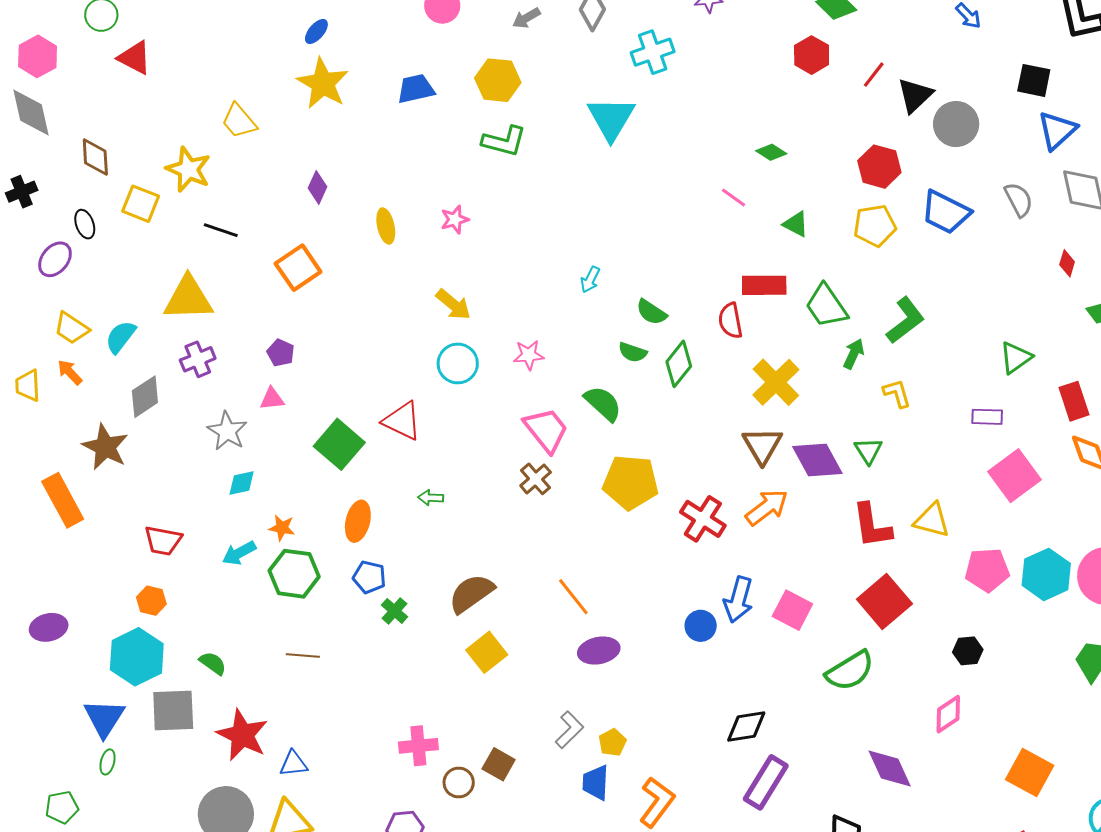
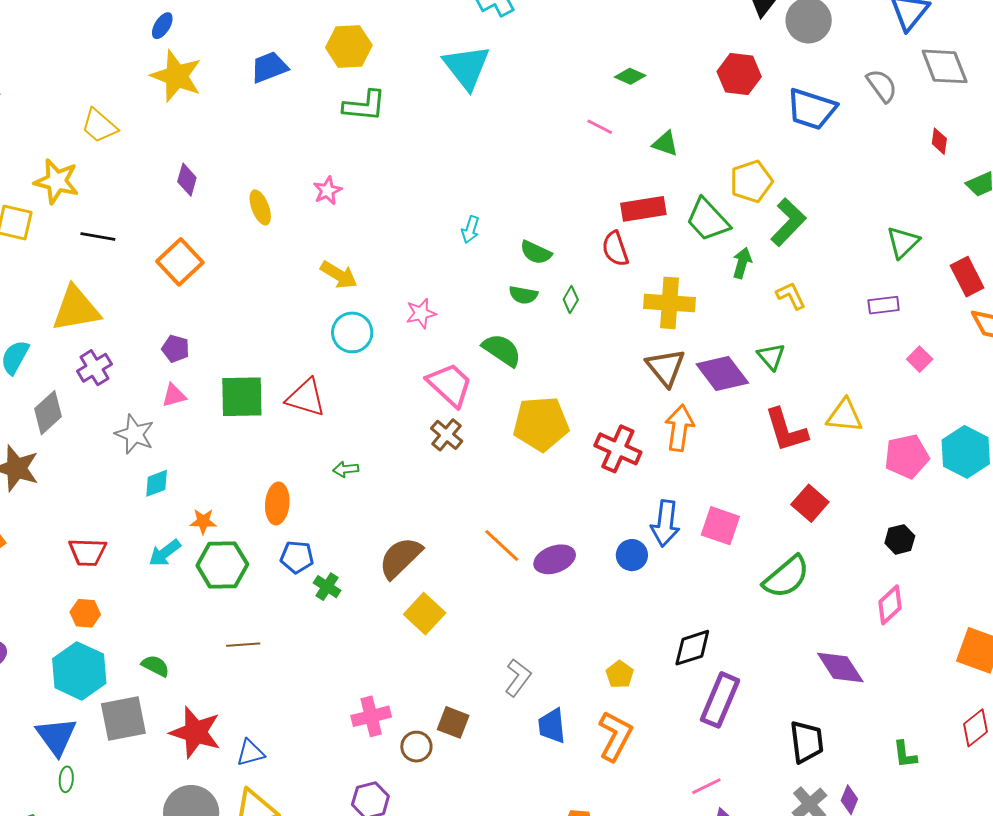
yellow pentagon: (875, 226) -> (751, 181), moved
green diamond: (679, 364) -> (571, 300), size x0.6
yellow cross: (776, 382) -> (669, 303), turned -33
green square: (339, 444) -> (242, 397), moved, turned -33
pink square: (1015, 476) -> (920, 359), size x0.5
orange arrow: (767, 507) -> (679, 428), turned -36
red square: (884, 602) -> (810, 503), size x0.7
purple ellipse: (599, 651) -> (555, 559), moved
yellow pentagon: (612, 742) -> (620, 674), moved

